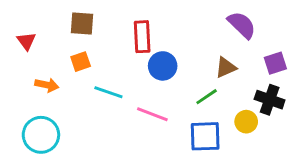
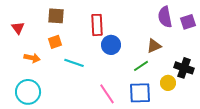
purple semicircle: (242, 25) -> (165, 17), turned -145
purple square: (275, 63) -> (188, 22), moved
pink line: (152, 114) -> (107, 94), moved, turned 35

